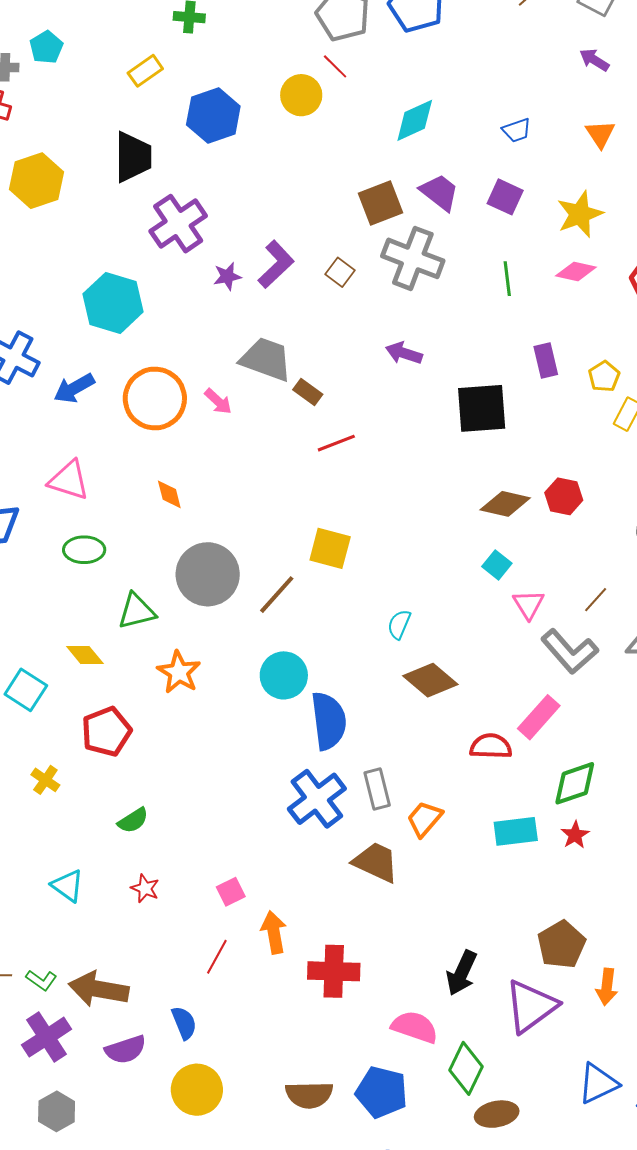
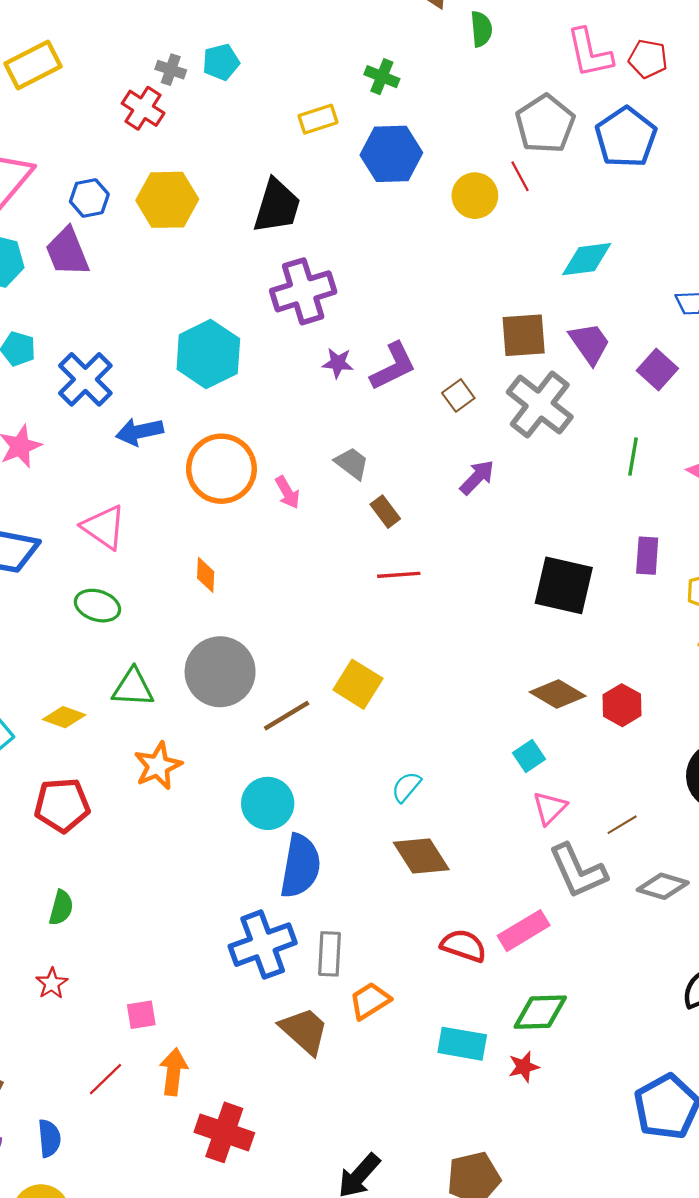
blue hexagon: (213, 116) -> (391, 154), moved
purple arrow: (404, 353) -> (477, 477), moved, turned 99
gray trapezoid: (266, 359) -> (352, 463), size x0.6
yellow diamond: (85, 655) -> (64, 717), turned -48
green semicircle: (133, 820) -> (61, 908), turned -60

